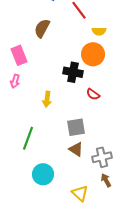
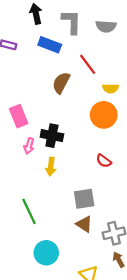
brown semicircle: (42, 28) -> (61, 83), moved
black cross: (73, 72) -> (52, 136), moved
pink arrow: (15, 81) -> (29, 146), moved
green line: (28, 138) -> (29, 211), turned -45

